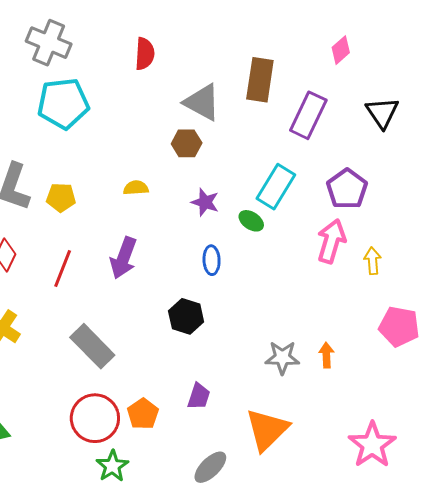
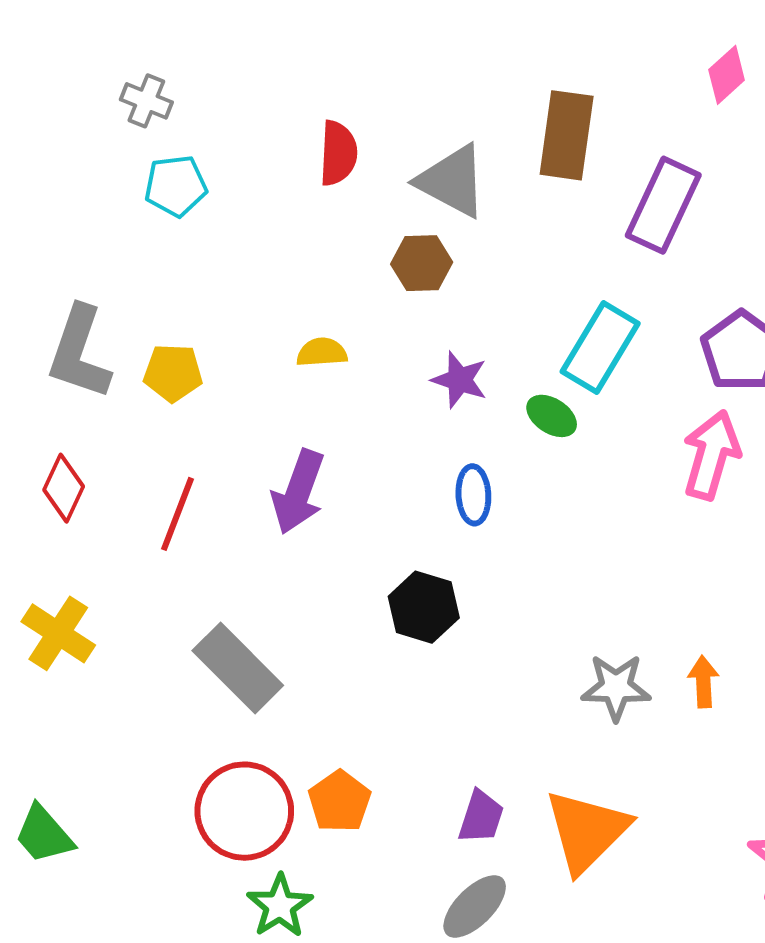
gray cross: (49, 43) -> (146, 101), moved, size x0.6
red semicircle: (145, 54) -> (338, 153), moved
cyan pentagon: (63, 103) -> (176, 186), size x0.6
purple trapezoid: (199, 396) -> (481, 817), moved

